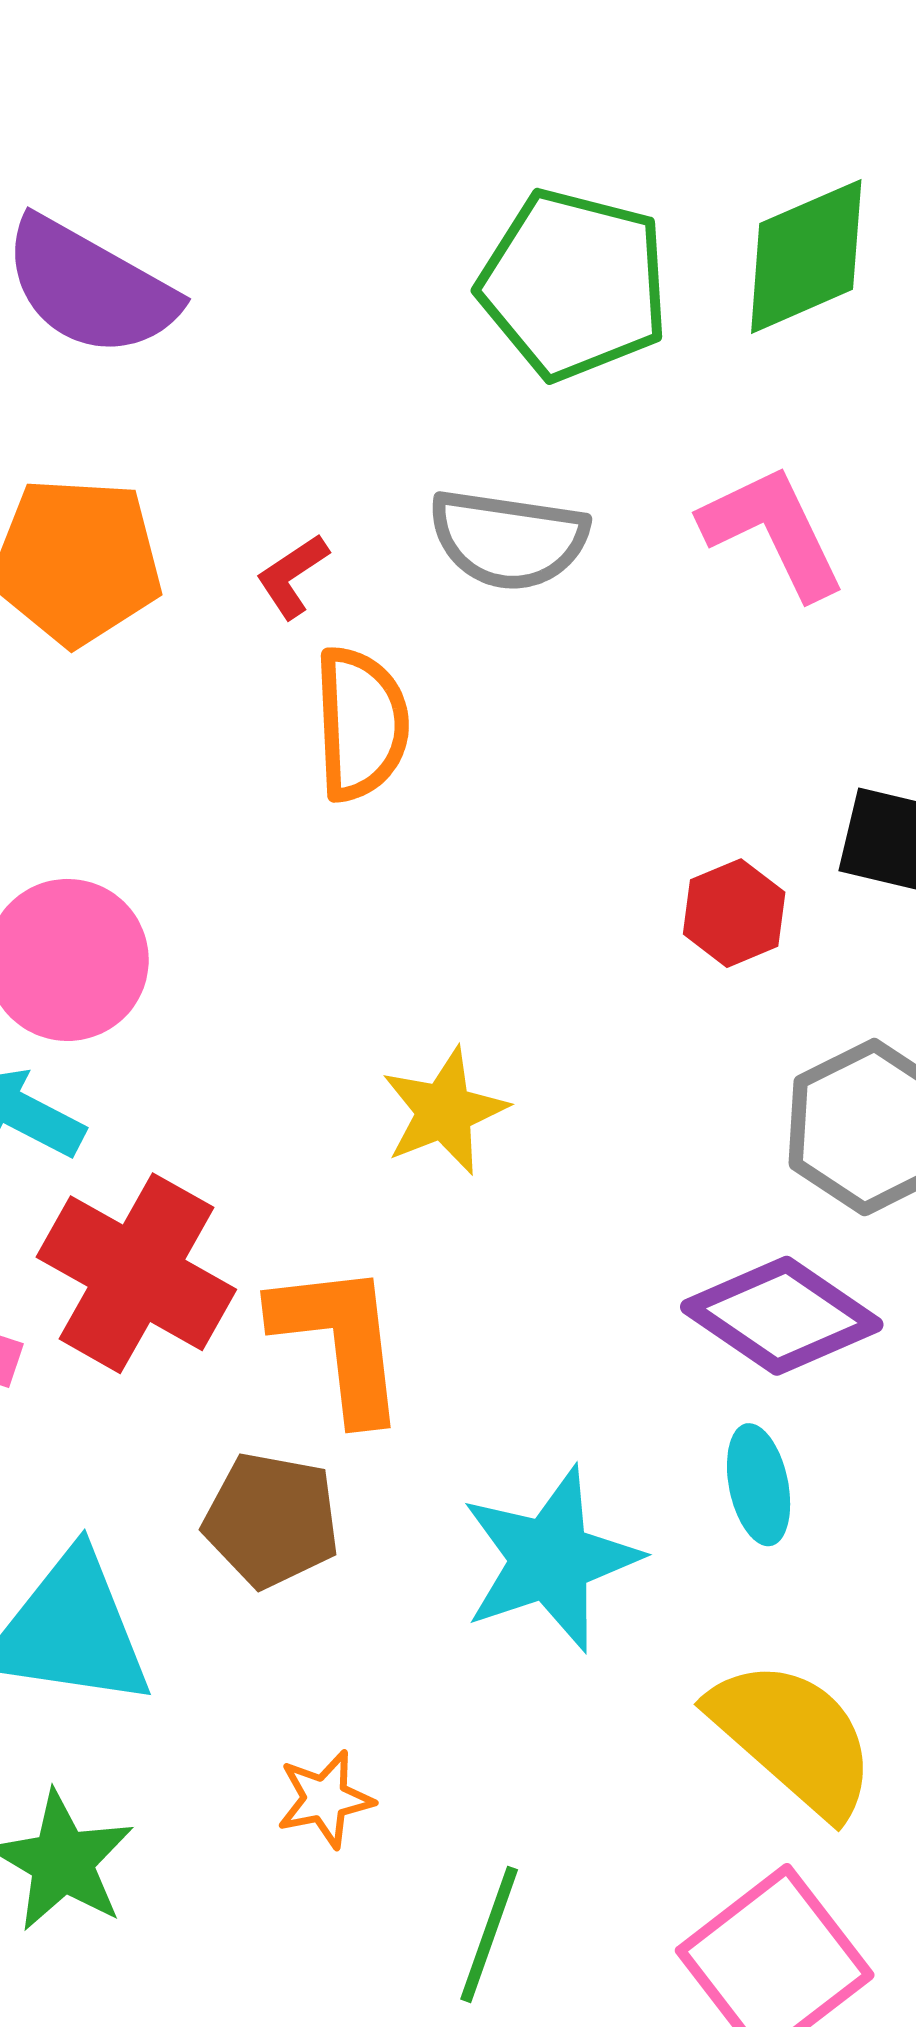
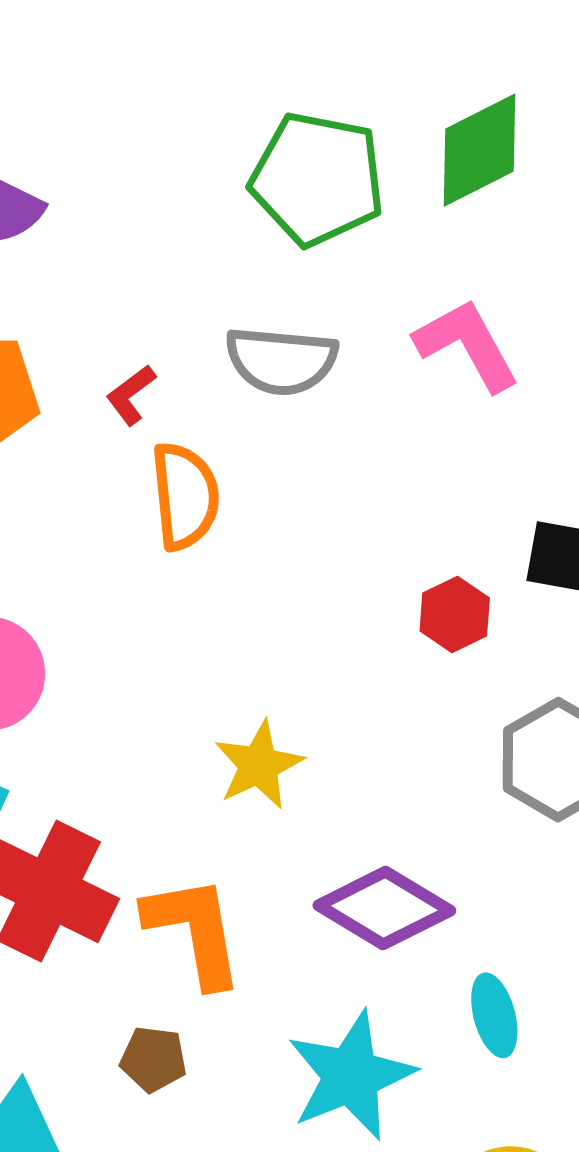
purple diamond: (782, 1316) -> (384, 908), moved
brown pentagon: (272, 1520) -> (153, 1059), size x0.7

